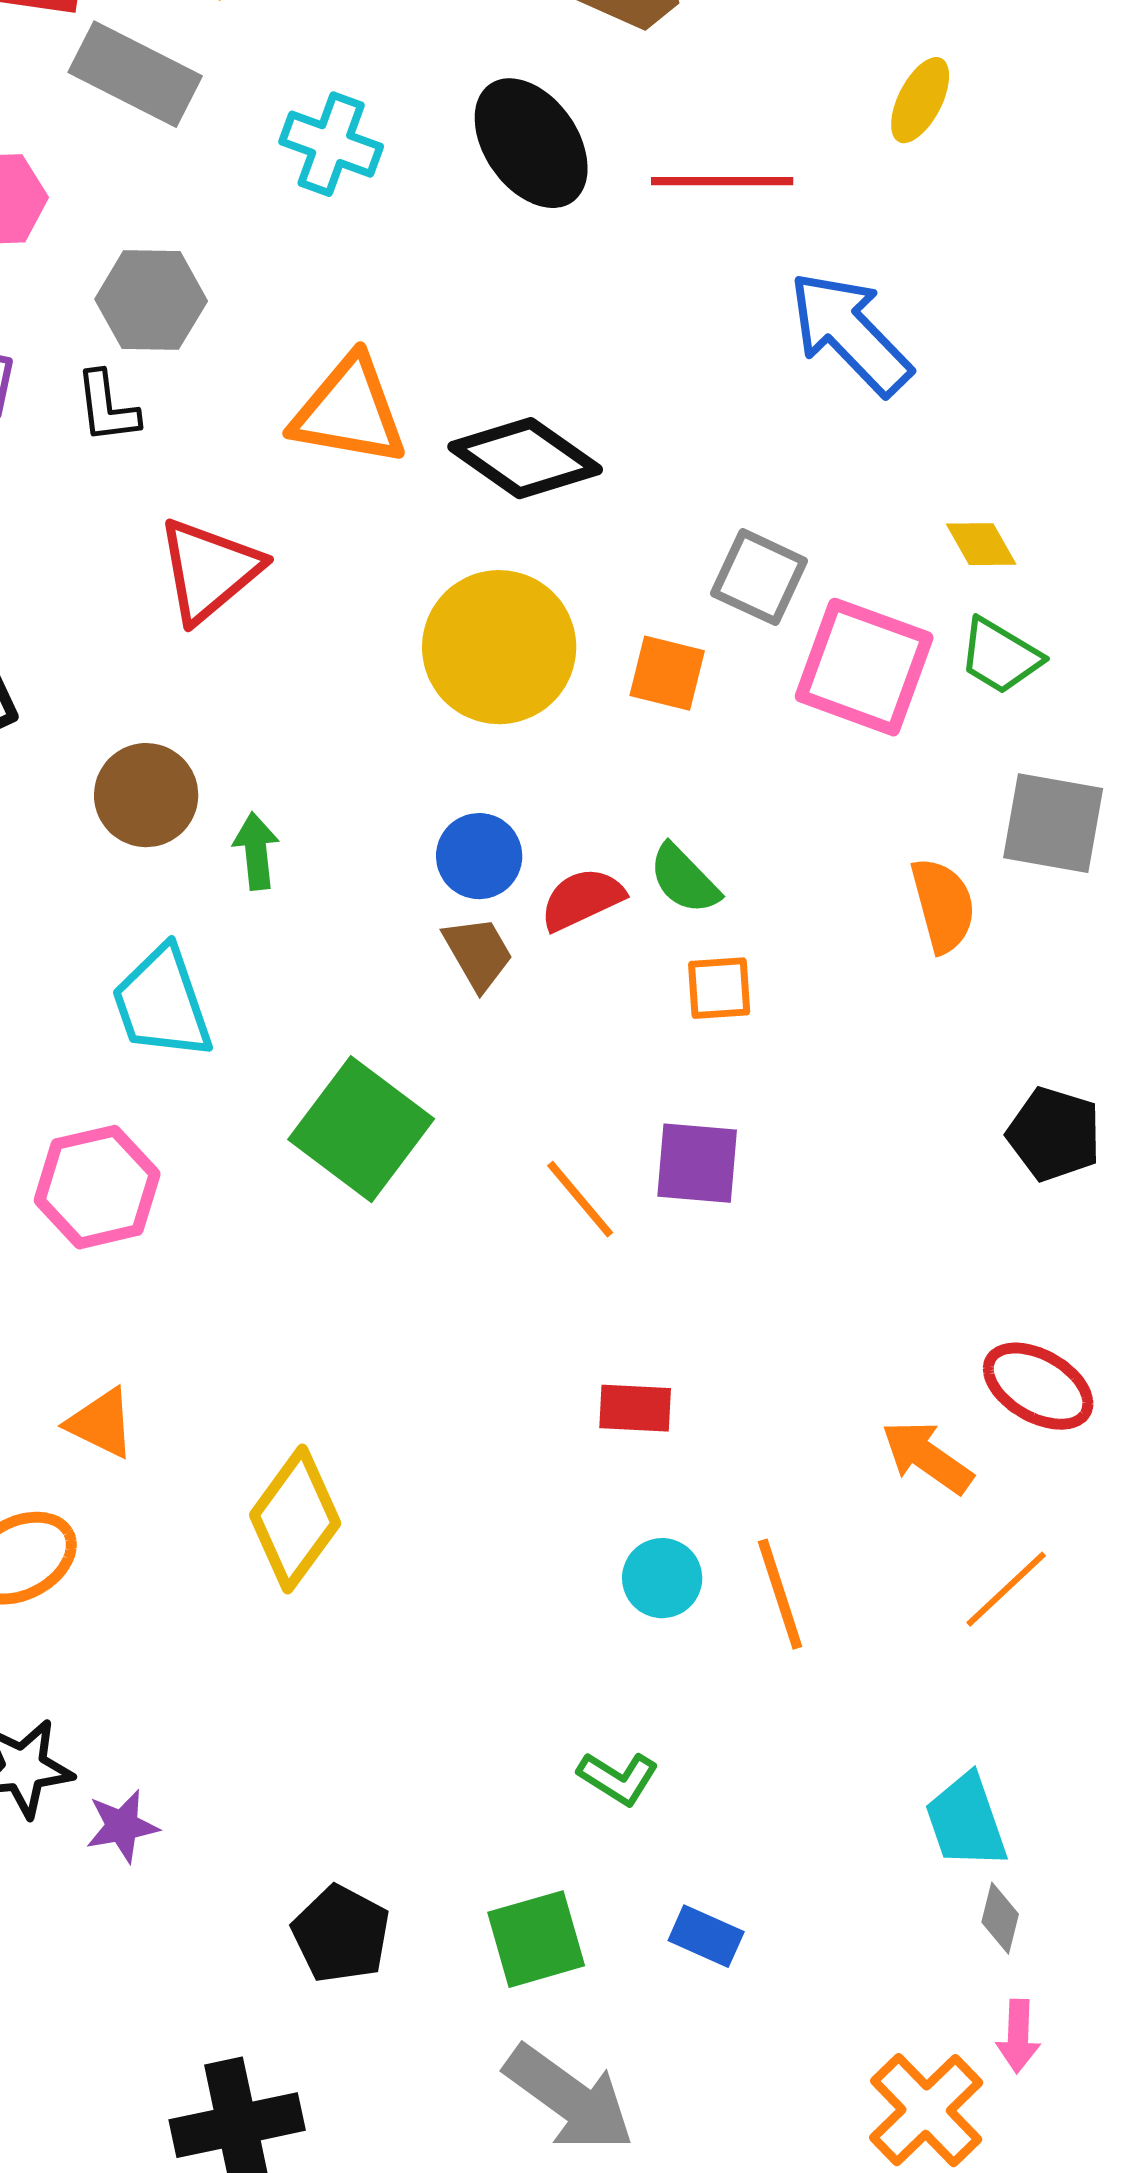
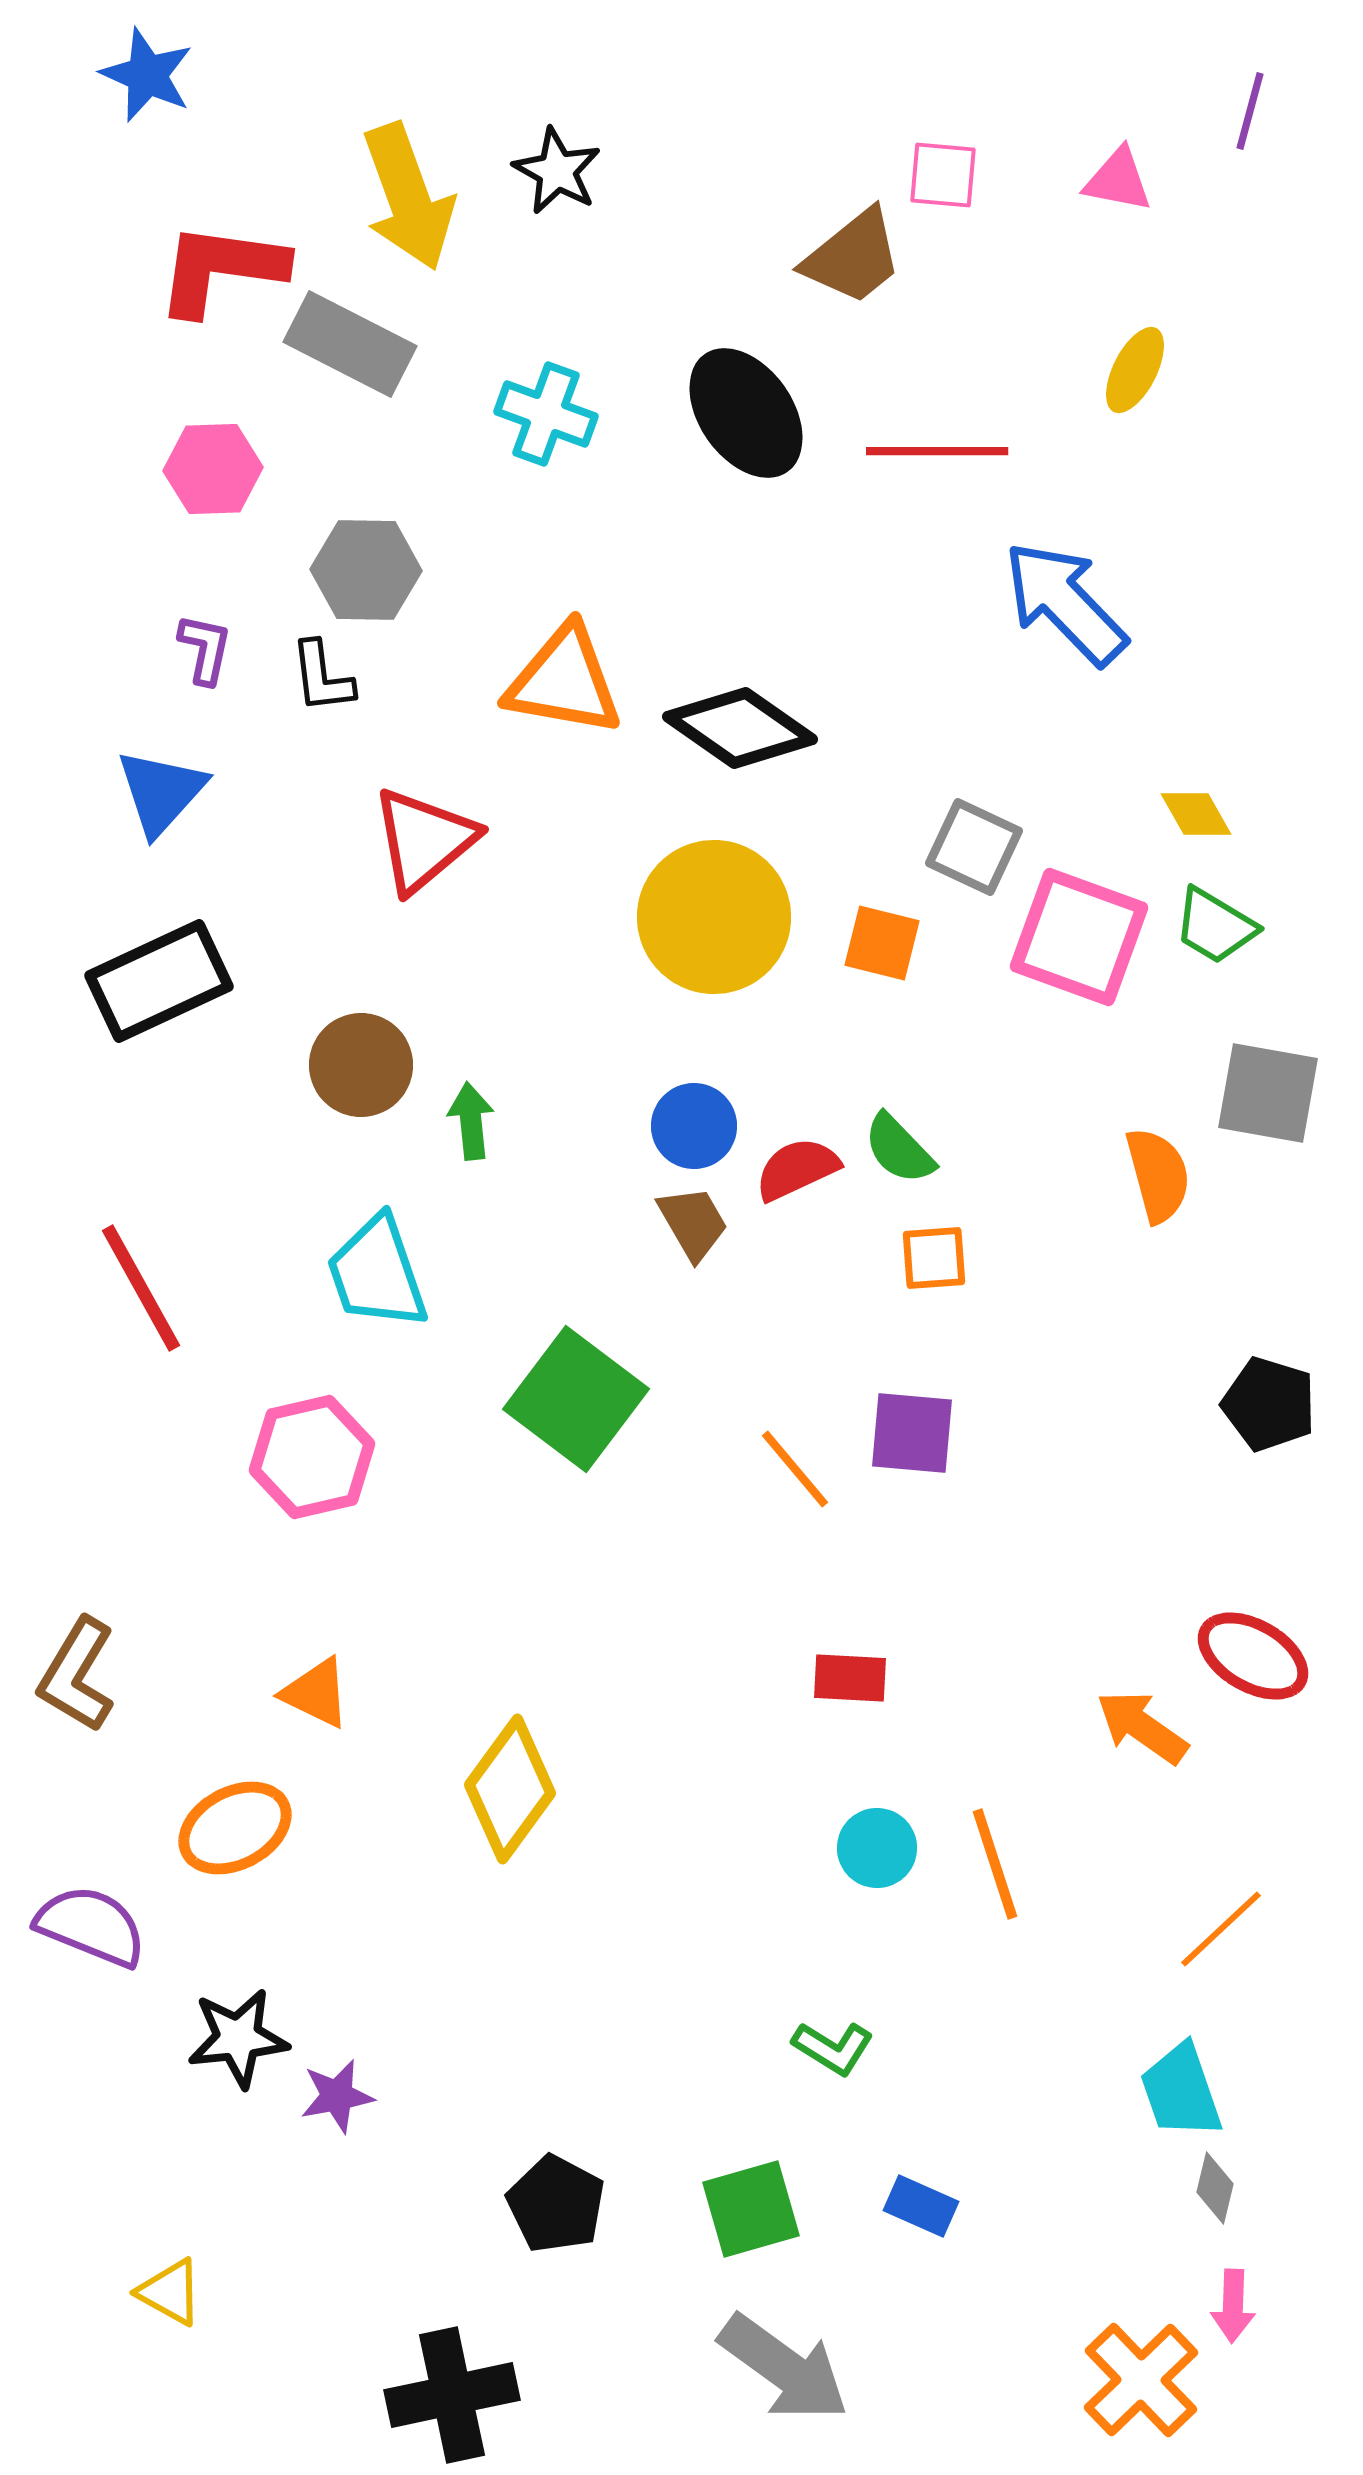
orange line: (1006, 1589) -> (1221, 1929), moved

